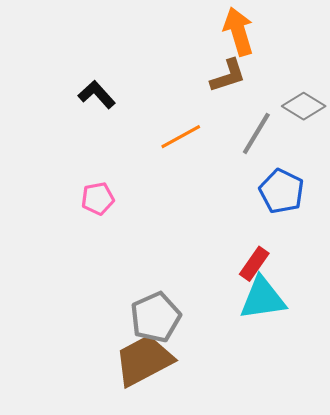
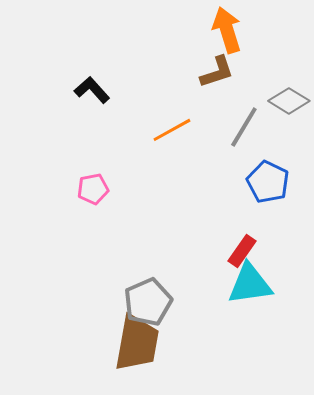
brown trapezoid: (144, 360) -> (137, 343), turned 128

